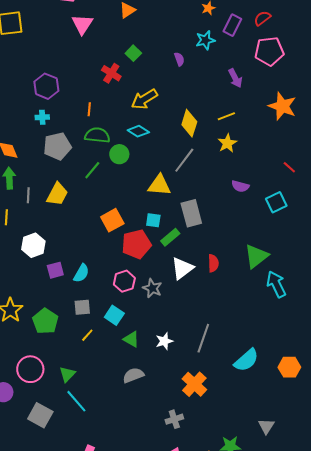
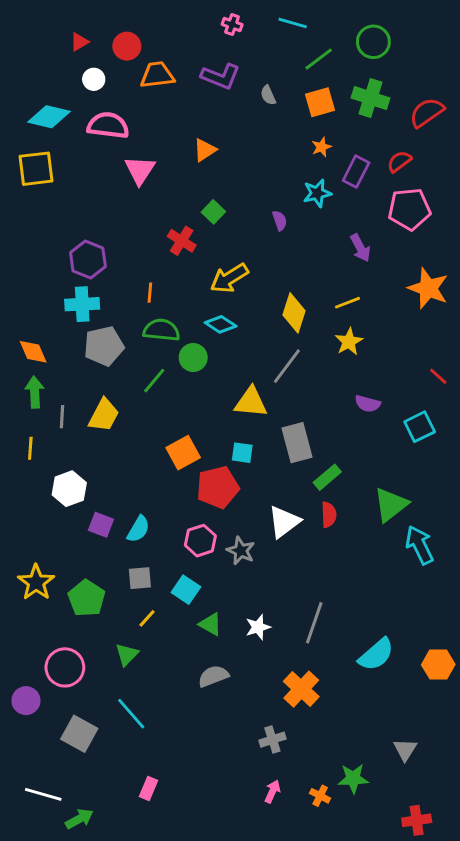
cyan cross: (42, 117) -> (82, 304), size x1.6
green rectangle: (170, 237) -> (327, 477), moved
purple square: (55, 270) -> (101, 525), turned 36
green triangle: (67, 374) -> (127, 654), moved

